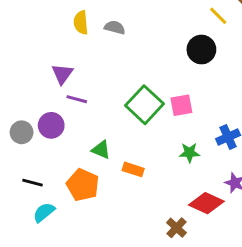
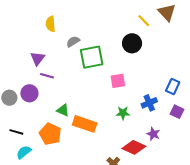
gray semicircle: (115, 27) -> (73, 42), moved, turned -48
green square: (144, 105) -> (92, 57), moved, turned 35
orange rectangle: (133, 169) -> (85, 124), size x1.6

